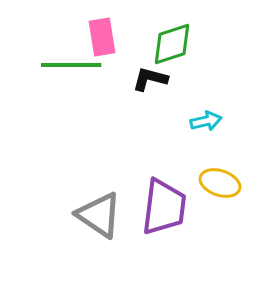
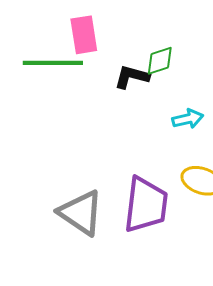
green diamond: (172, 44) -> (160, 61), moved, size x0.7

